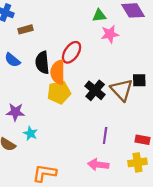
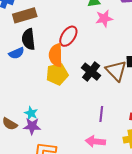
brown rectangle: (26, 29) -> (25, 15), size x1.6
blue semicircle: (12, 60) -> (16, 53), moved, turned -63
black semicircle: (42, 63) -> (28, 39), moved
purple star: (15, 112) -> (32, 126), moved

